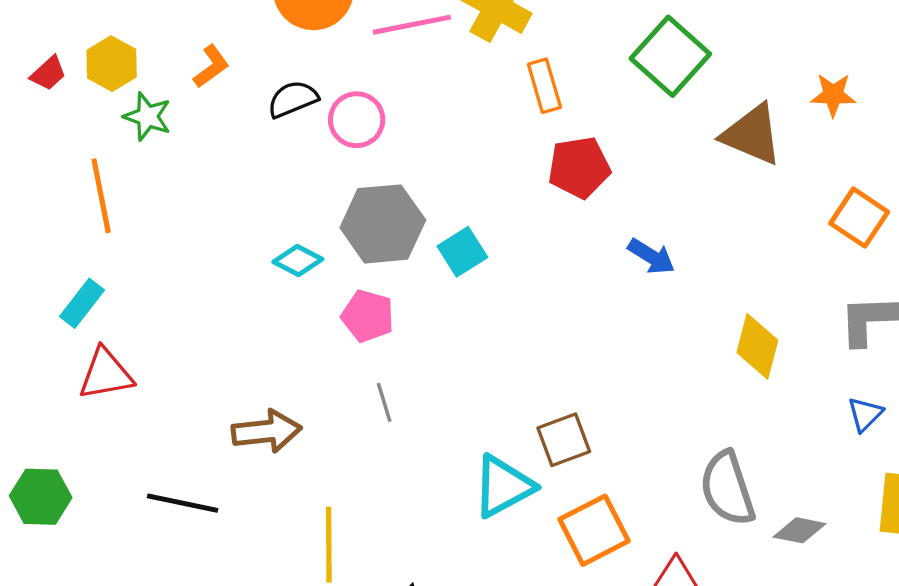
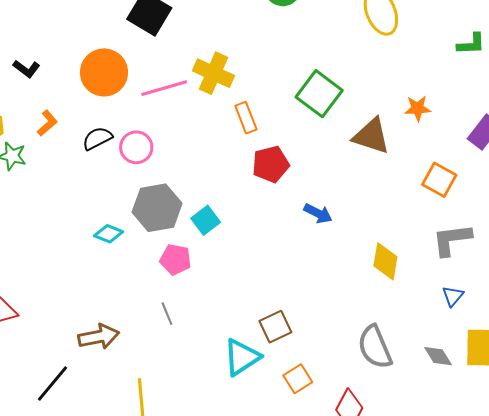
pink pentagon: (368, 316) -> (175, 260), moved
black line: (183, 503) -> (53, 384), turned -57
orange square: (594, 530) -> (298, 379), size x0.7
gray diamond: (800, 530) -> (438, 356), moved, turned 52

